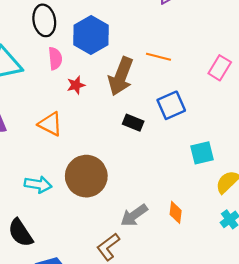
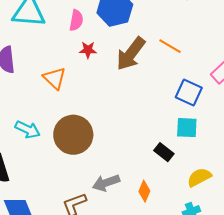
blue square: (171, 105) -> (189, 93), moved, turned 32
black rectangle: (133, 123) -> (164, 152), moved
cyan square: (202, 153) -> (187, 128), moved

